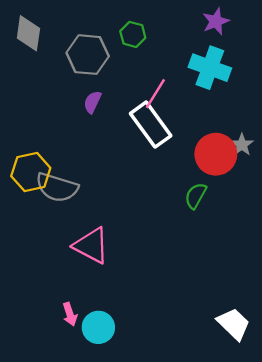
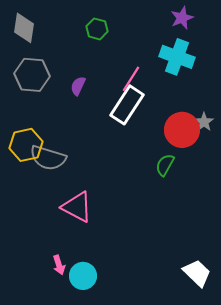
green hexagon: (133, 34) -> (97, 29), moved
gray hexagon: (88, 55) -> (32, 75), moved
white rectangle: (151, 125) -> (127, 105), turned 69

